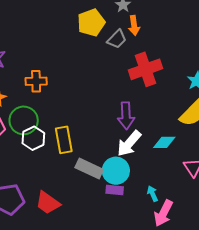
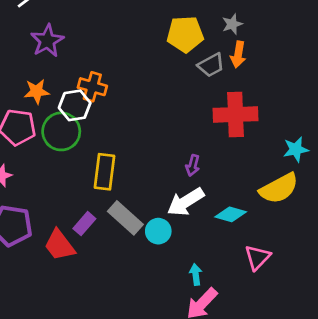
purple arrow: (126, 116) -> (193, 165), size x0.6
white hexagon: (33, 138) -> (75, 105), moved
cyan circle: (116, 171) -> (158, 231), size x0.7
purple rectangle: (115, 190) -> (84, 224), moved, turned -72

